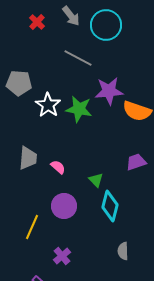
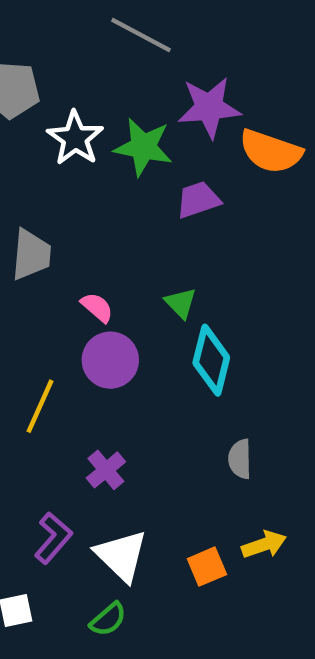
purple trapezoid: (136, 162) -> (198, 200), moved
pink semicircle: (58, 167) -> (97, 307), moved

